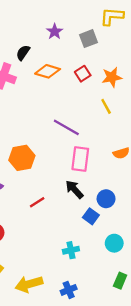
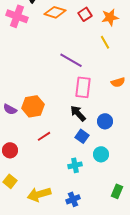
orange hexagon: (22, 158) -> (33, 106), moved
red line: (37, 202) -> (44, 136), moved
blue square: (91, 216) -> (82, 136), moved
cyan circle: (114, 243) -> (101, 154), moved

